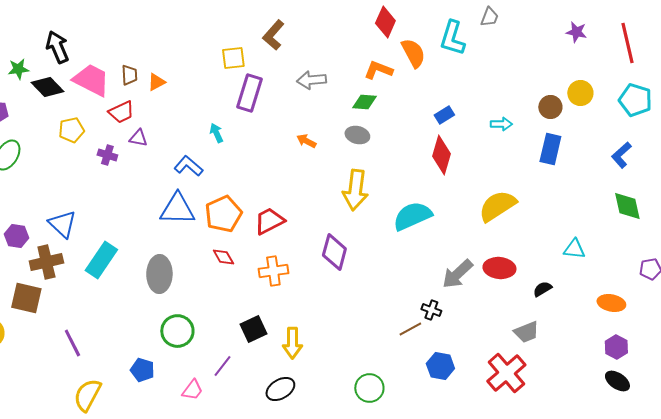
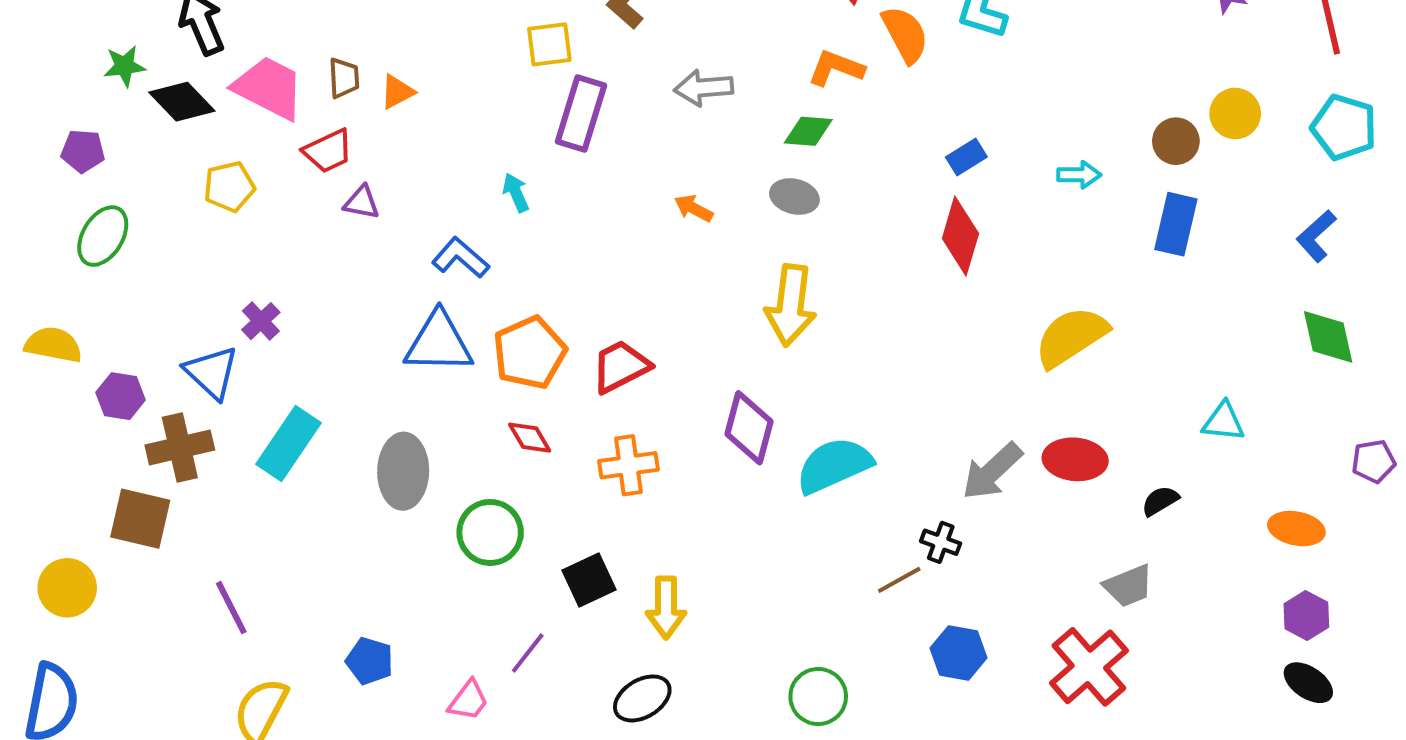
purple cross: (107, 155) -> (261, 321), moved, turned 30
cyan semicircle: (412, 216) -> (834, 465), moved
green circle: (177, 331) -> (490, 532), moved

